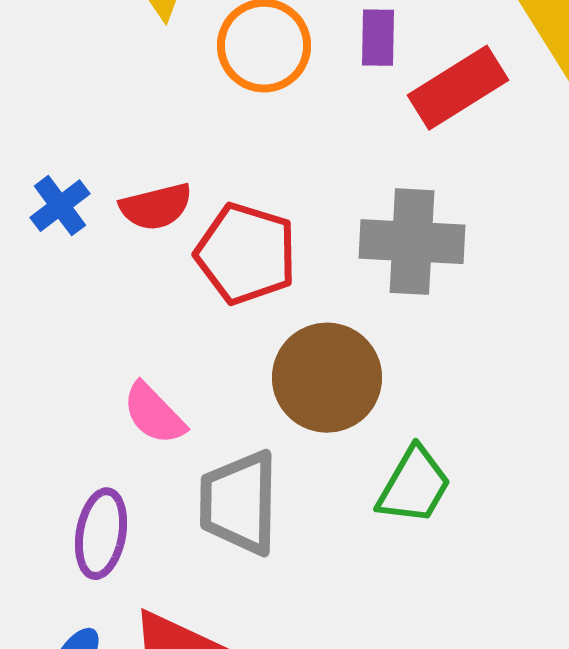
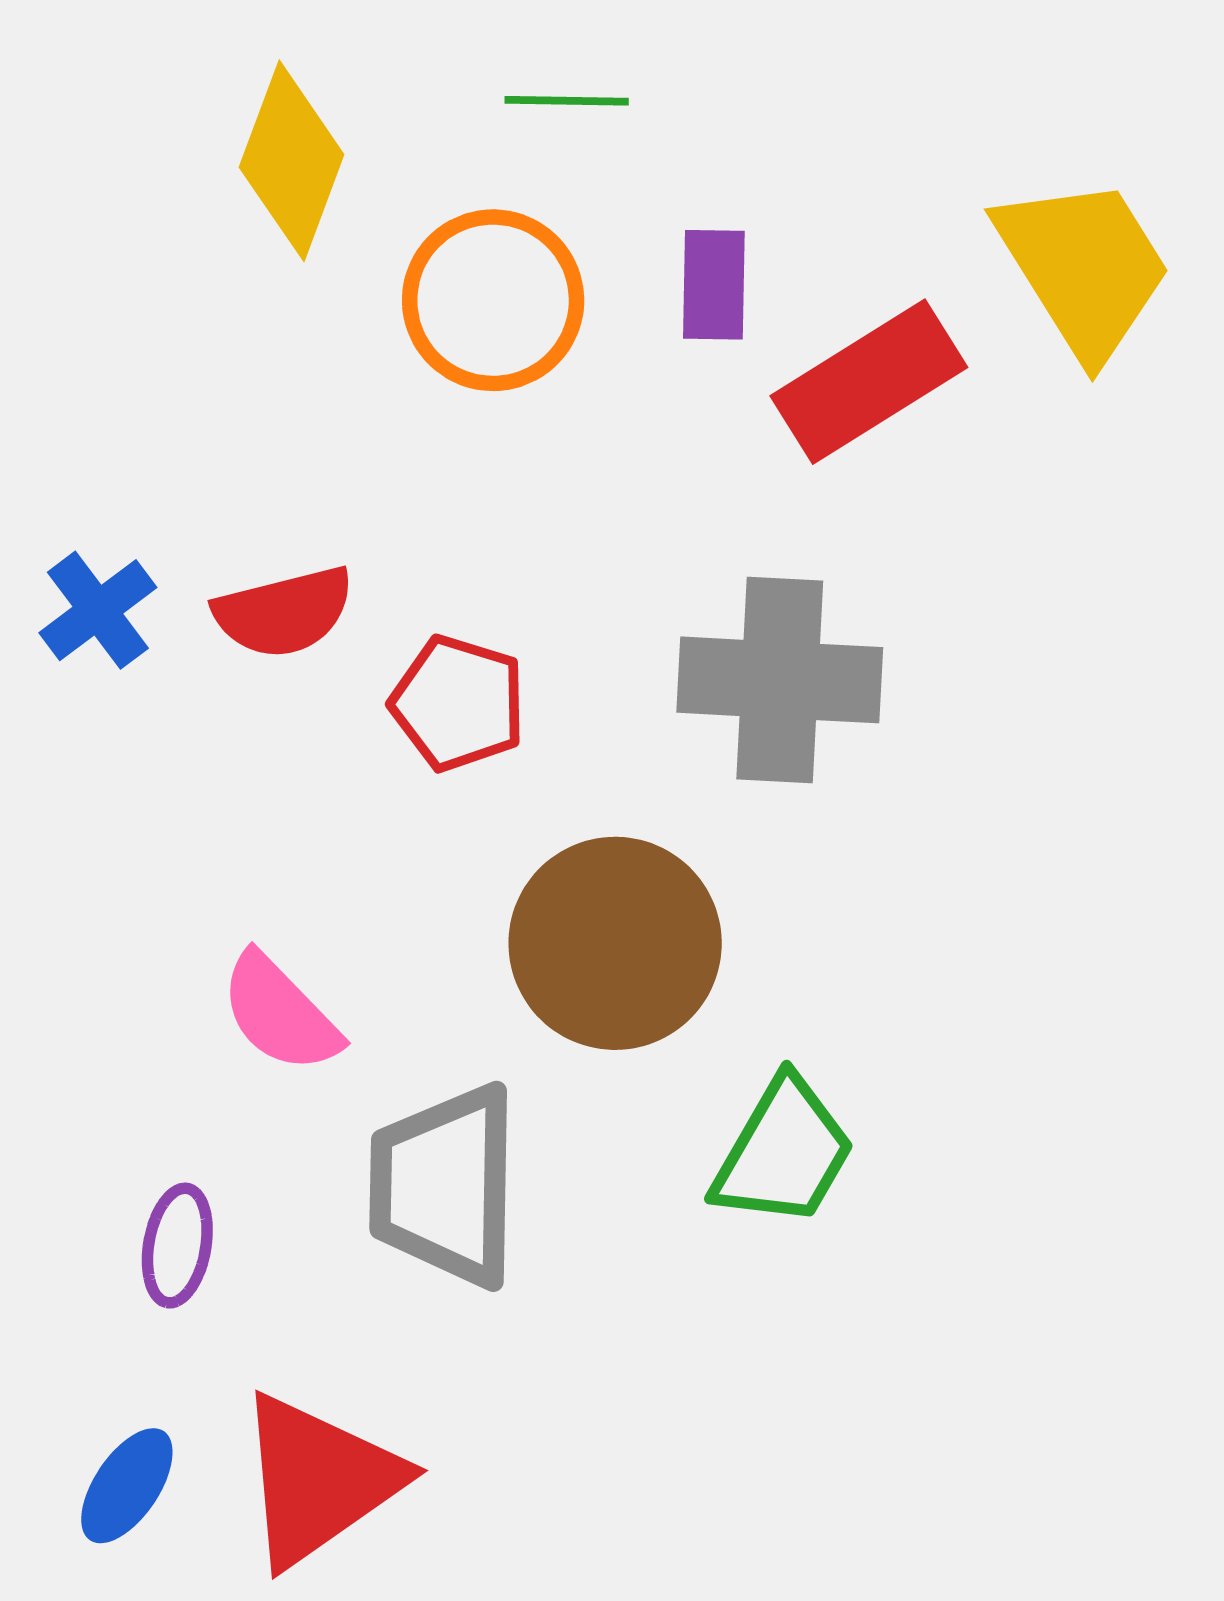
red pentagon: (246, 254) -> (458, 703), size x0.7
purple ellipse: (101, 534) -> (177, 1246), size x0.7

